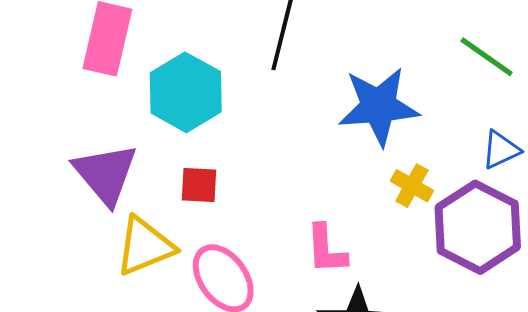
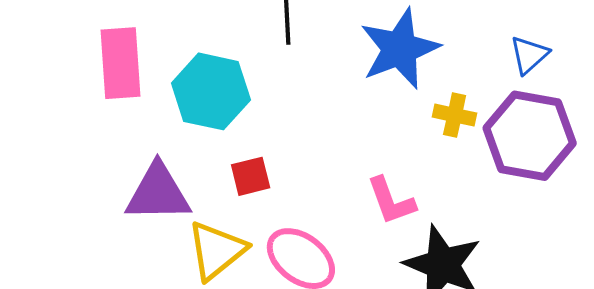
purple triangle: (106, 174) -> (158, 193), turned -34

